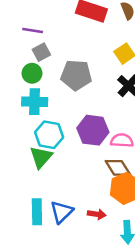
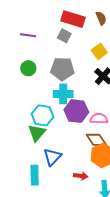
gray square: (41, 52) -> (64, 36), moved, turned -32
cyan cross: (35, 102) -> (63, 94), moved
blue triangle: (62, 212) -> (52, 157), moved

